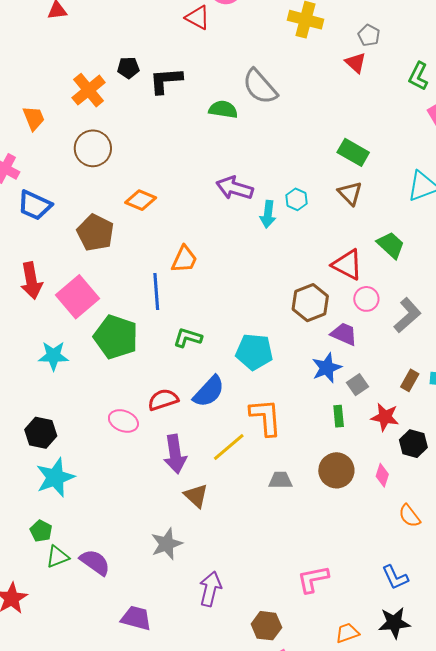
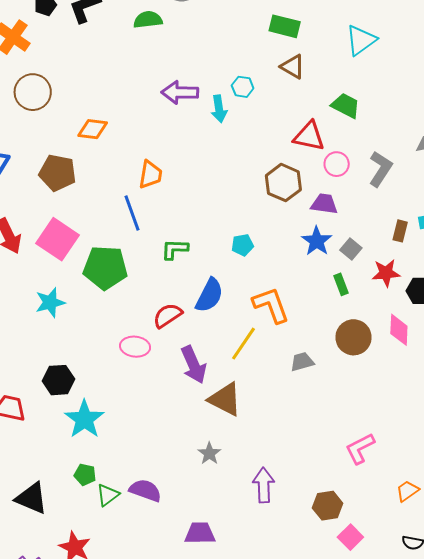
cyan pentagon: (254, 352) -> (243, 245), size x0.6
pink diamond: (382, 475) -> (399, 330), size x1.4
brown triangle: (196, 496) -> (225, 399), size x1.4
gray star: (167, 544) -> (209, 453), size x0.7

